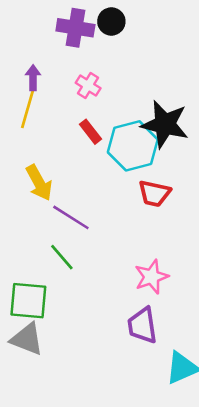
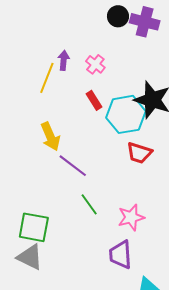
purple cross: (75, 28) -> (145, 22), moved
purple arrow: (33, 78) -> (64, 60), moved
green line: (62, 257) -> (89, 204), moved

